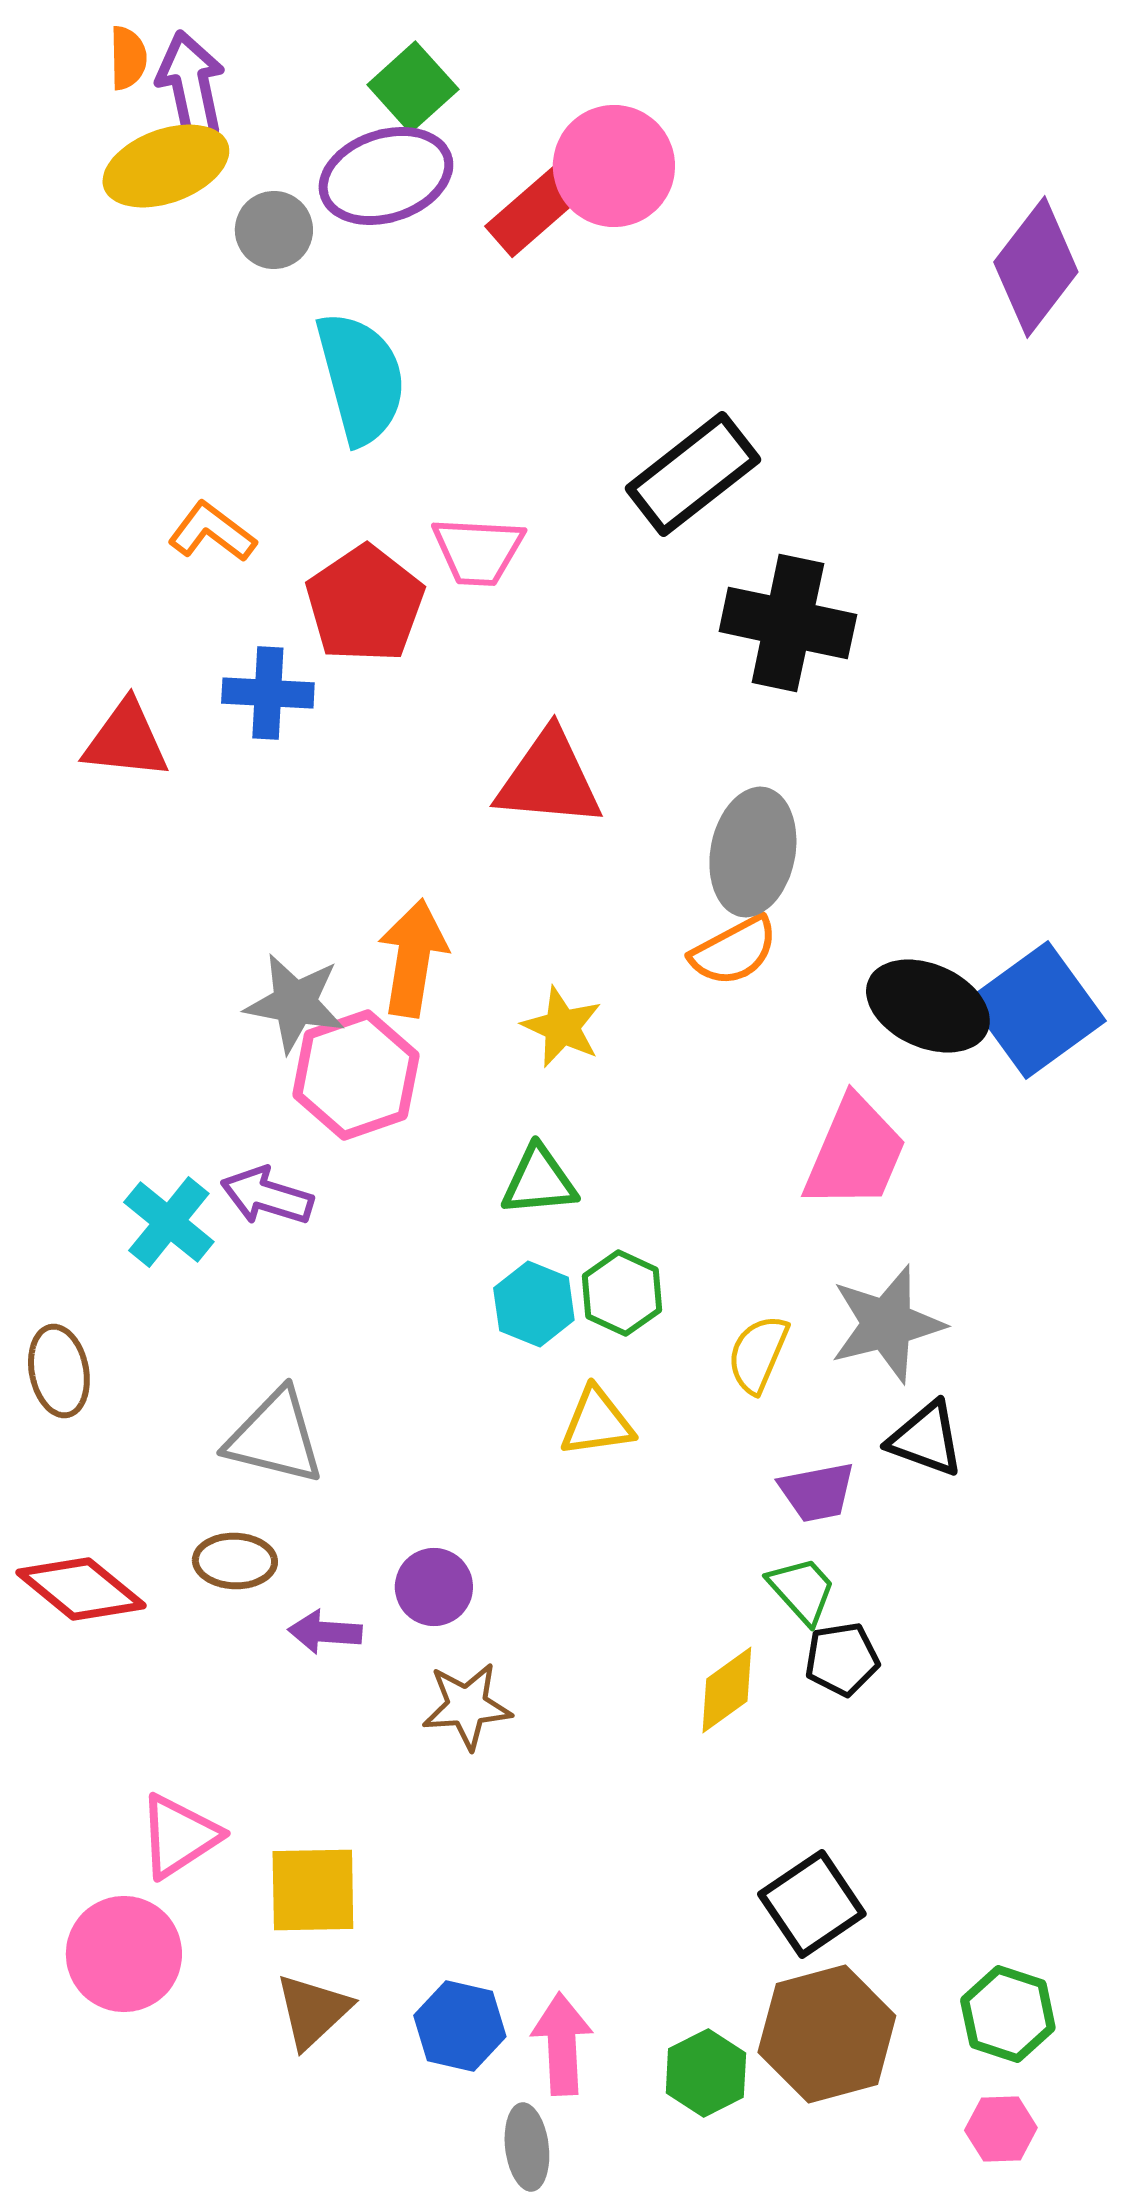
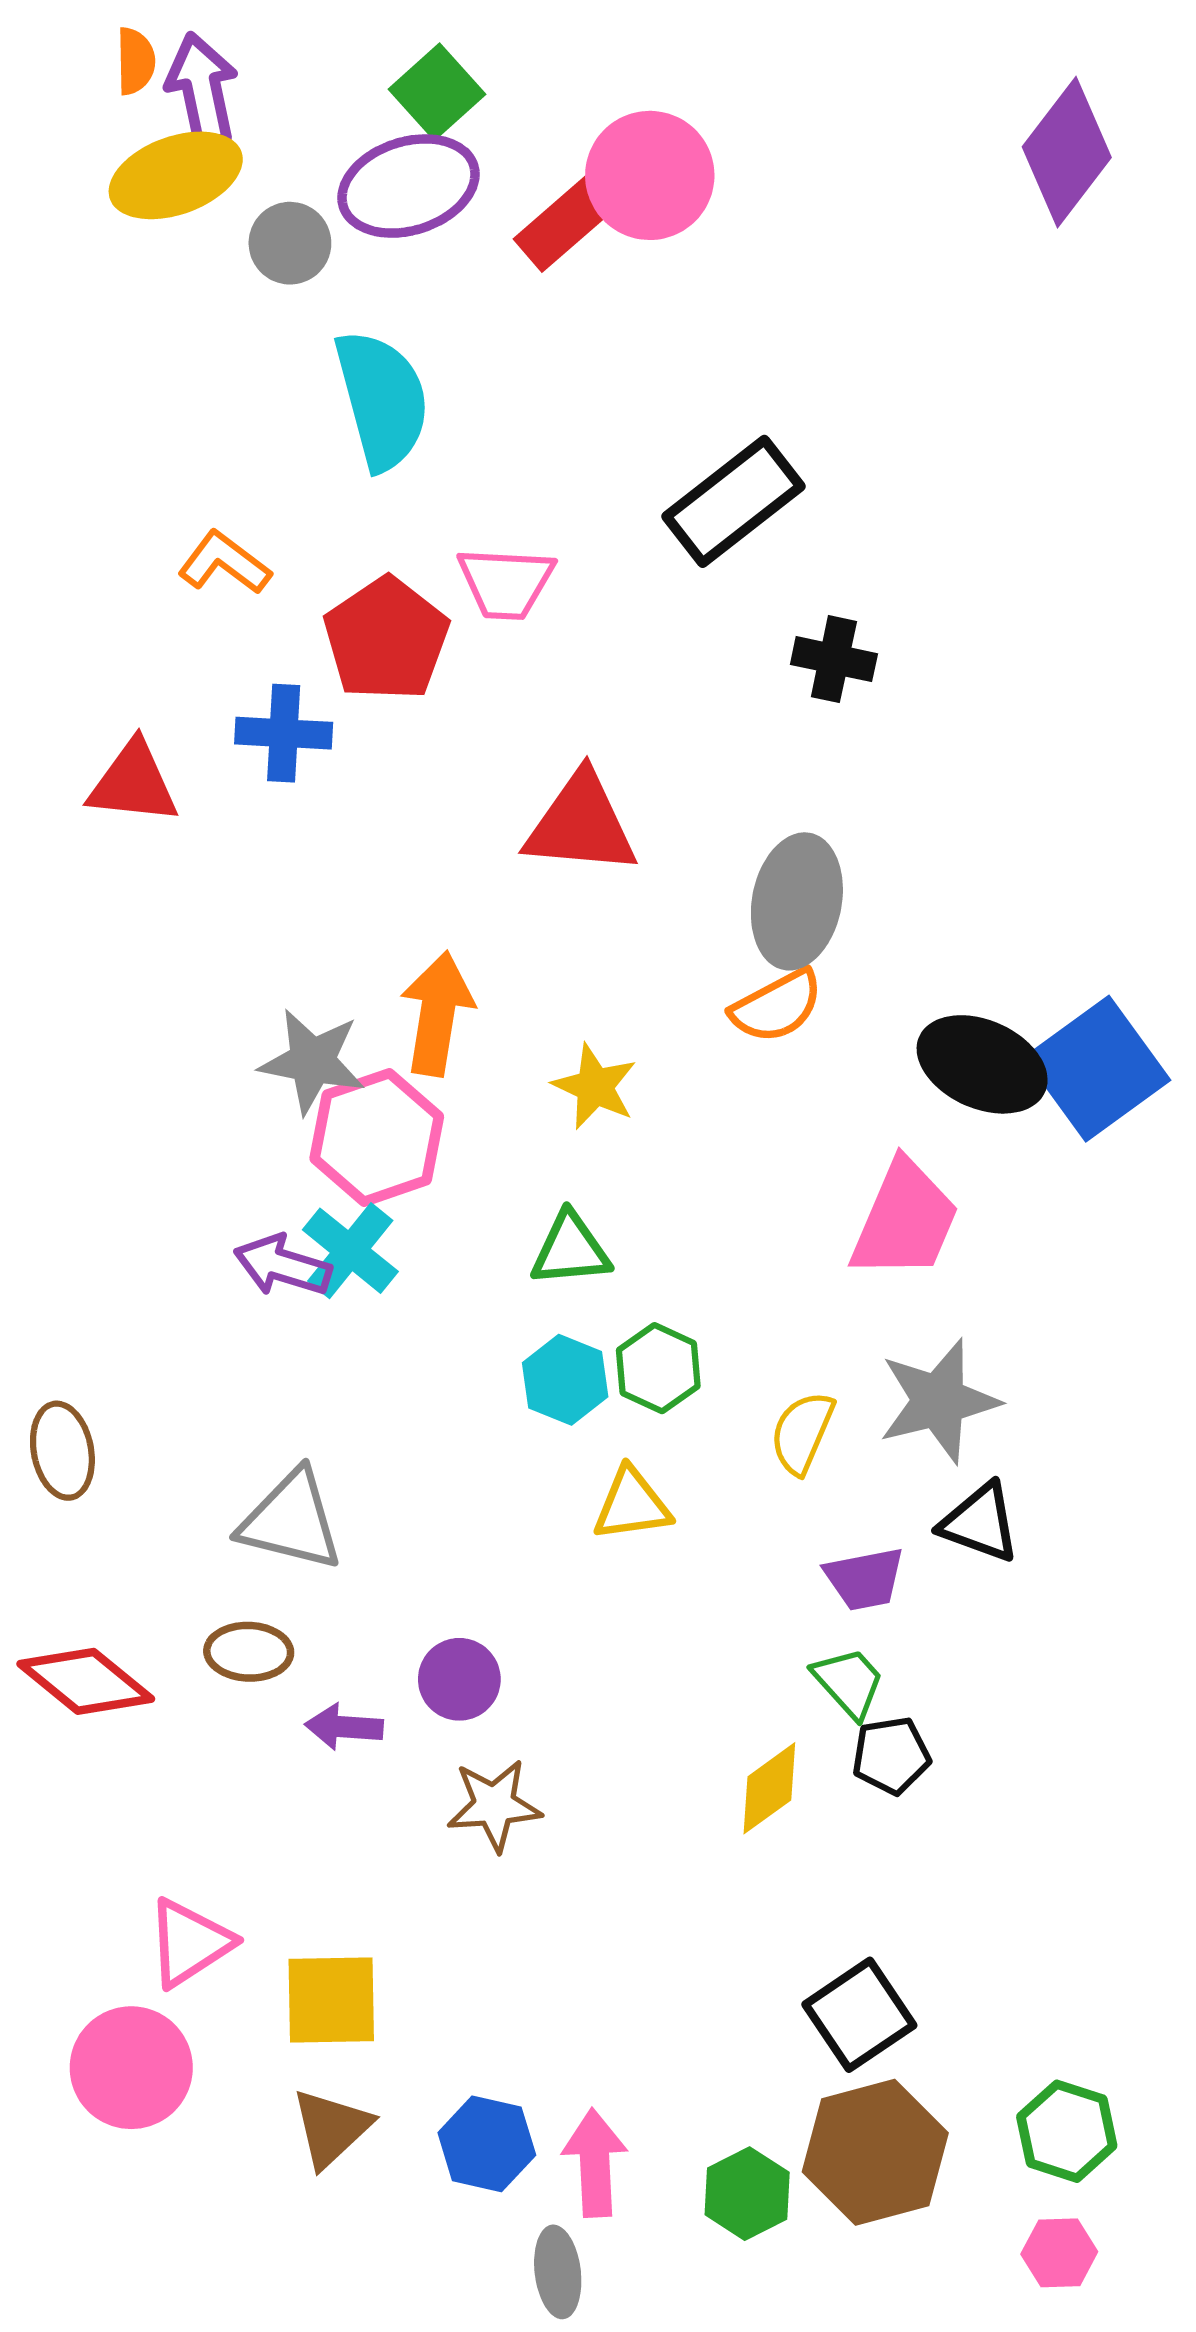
purple diamond: (1036, 267) -> (1067, 152), moved
black cross: (788, 623) -> (834, 659), size x0.6
cyan cross: (169, 1222) -> (350, 1251), moved

